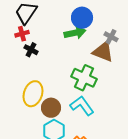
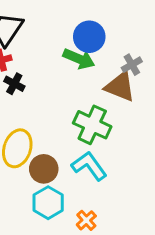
green arrow: (75, 33) -> (79, 59), turned 35
gray cross: (111, 37) -> (132, 65), turned 32

